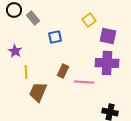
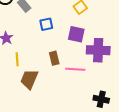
purple square: (108, 36) -> (76, 34), moved
brown rectangle: (63, 71) -> (54, 58), turned -40

